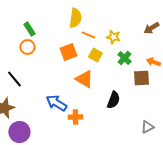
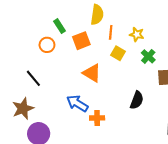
green rectangle: (29, 29) -> (60, 26), moved
orange line: (88, 35) -> (111, 32), turned 72
orange square: (68, 52) -> (81, 41), moved
orange triangle: (84, 79) -> (92, 73), moved

